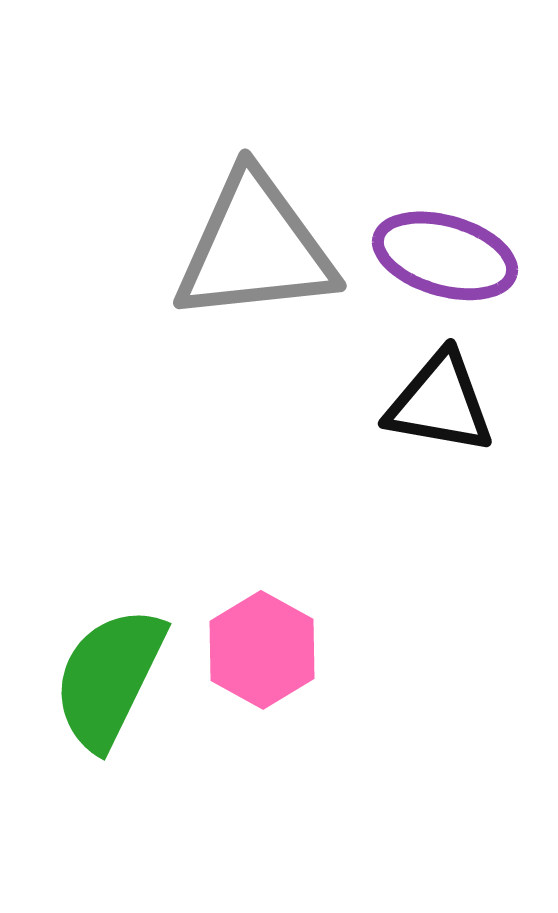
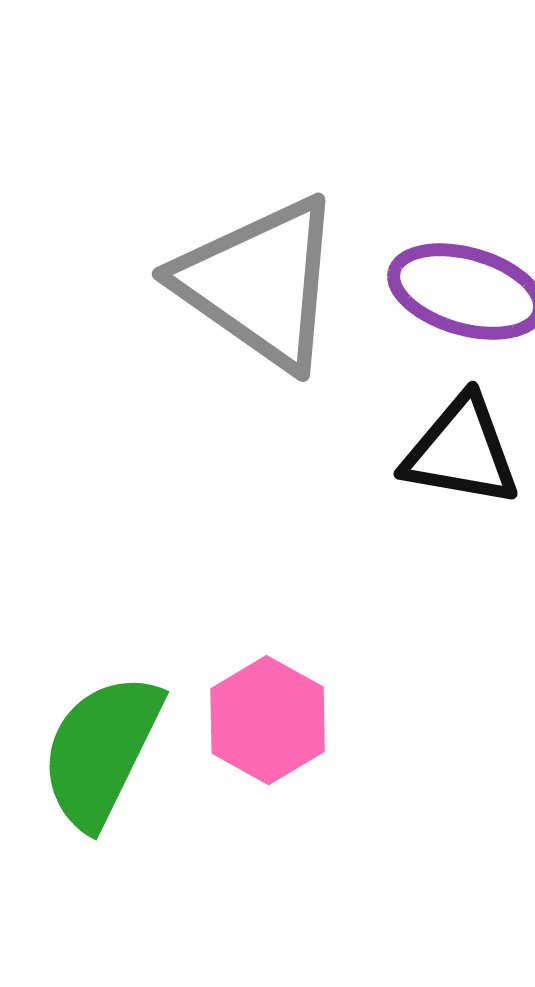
gray triangle: (255, 248) -> (260, 283), turned 41

